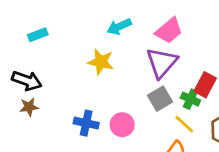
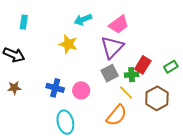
cyan rectangle: (38, 35) -> (24, 22), turned -64
green cross: (190, 99) -> (132, 75), turned -32
brown star: (29, 107) -> (14, 88), moved

